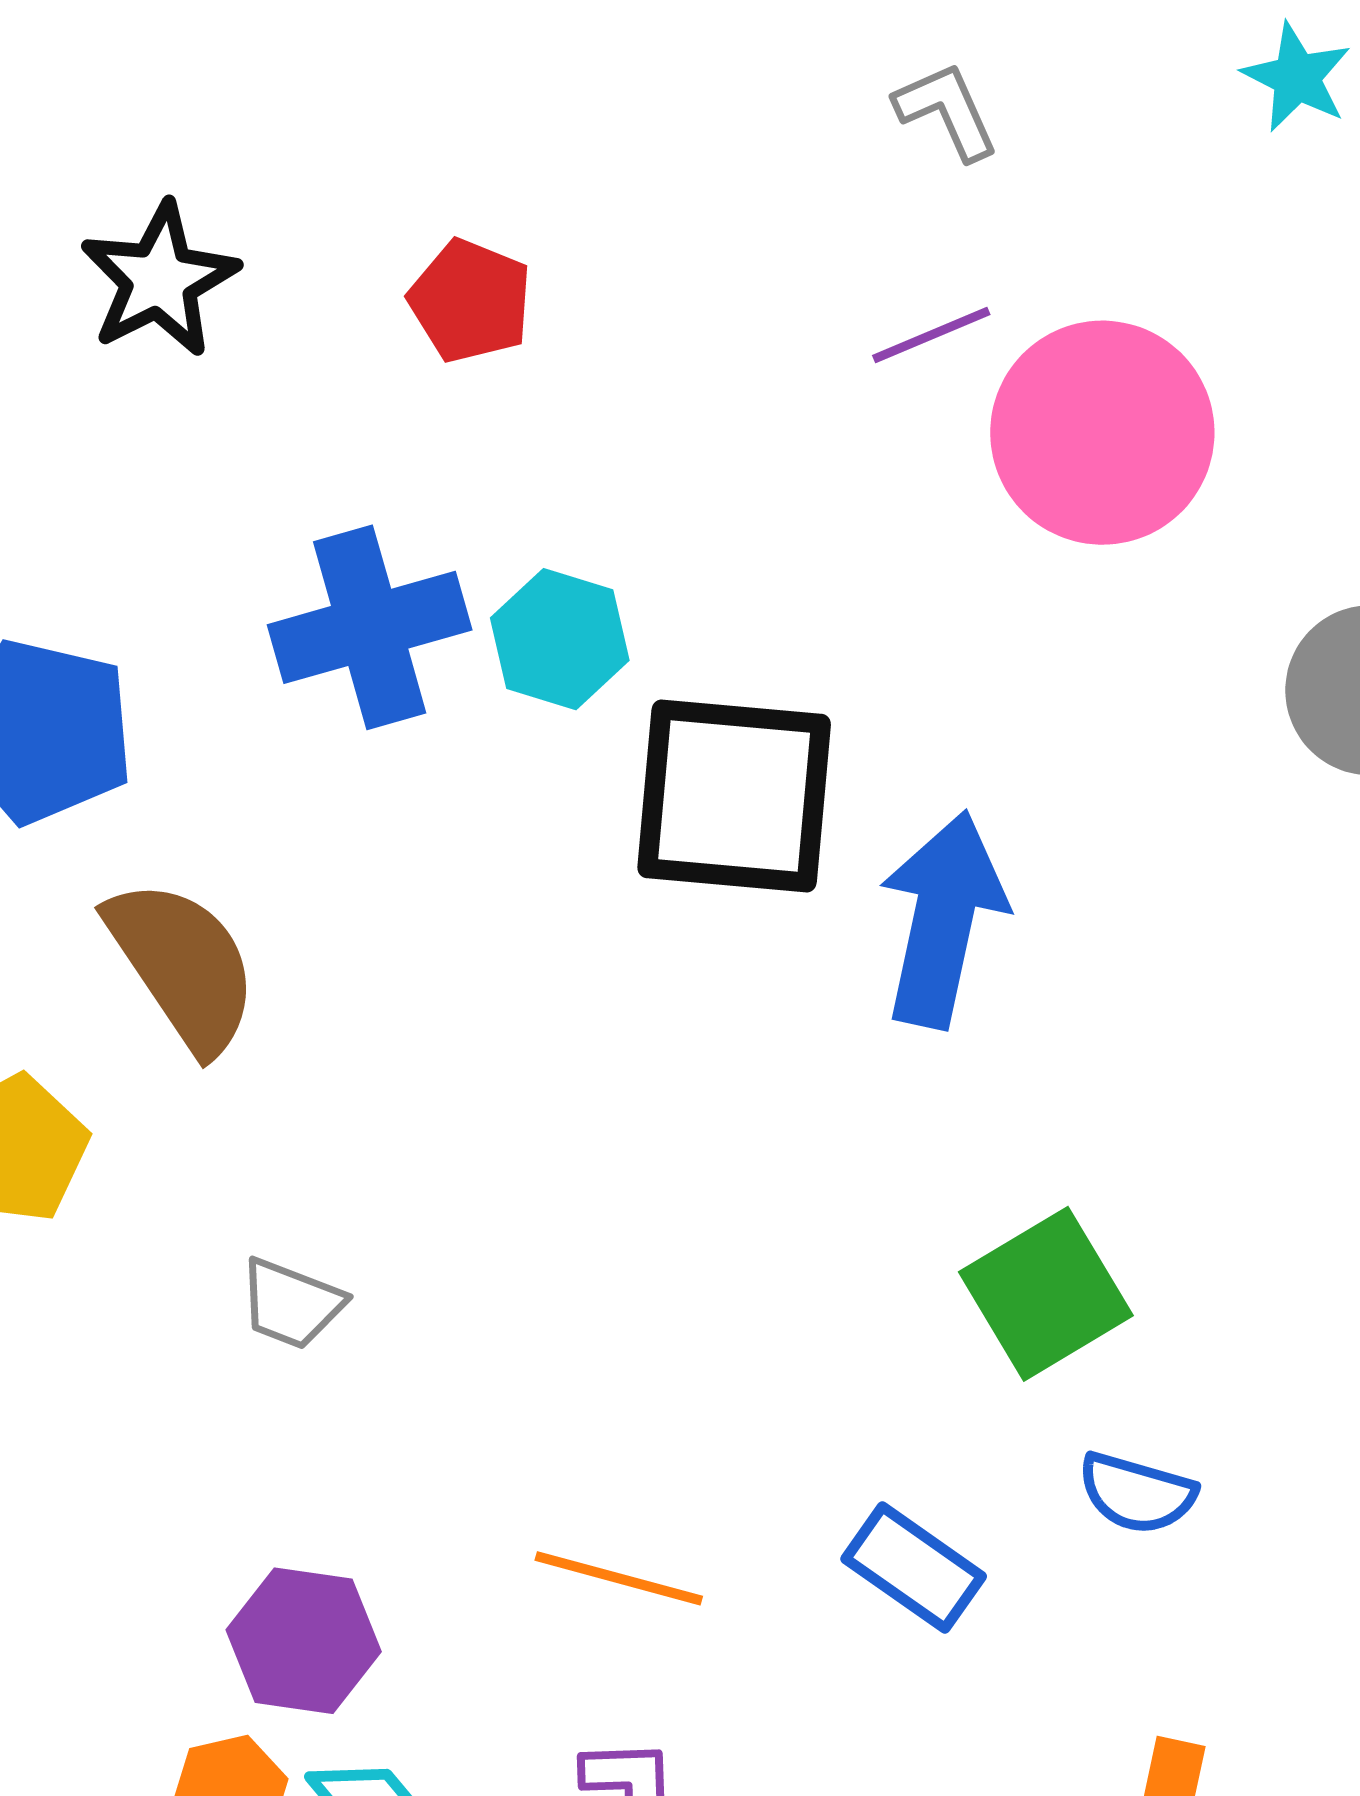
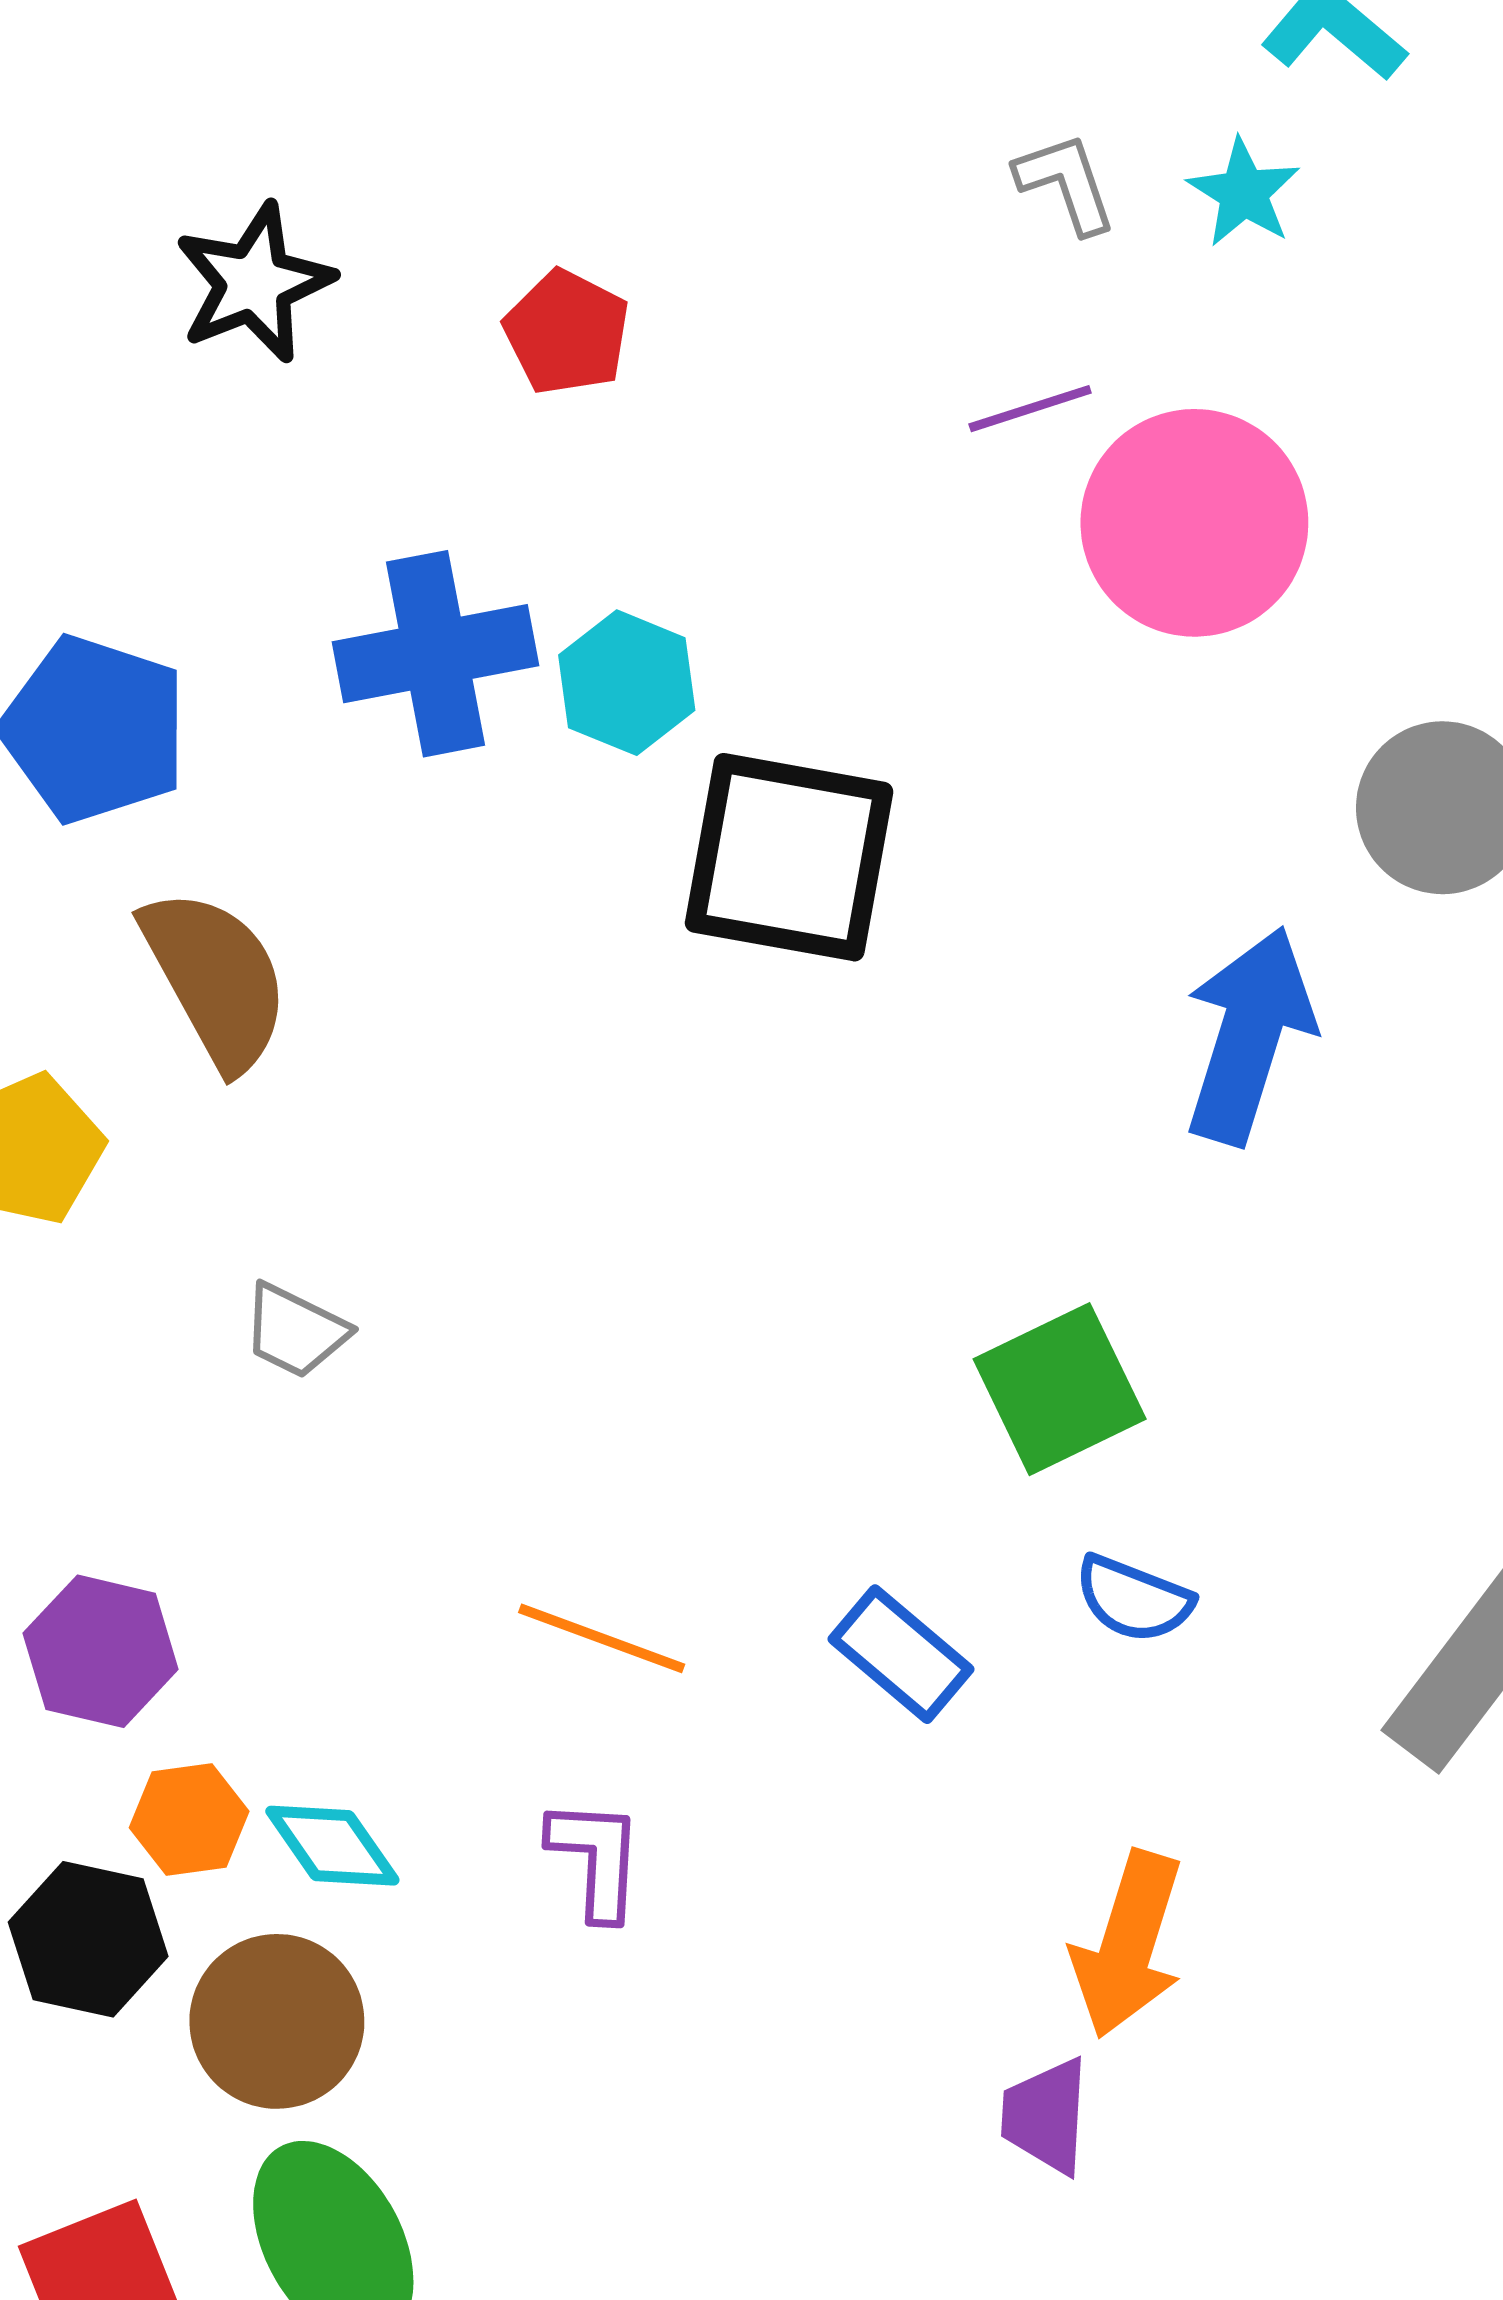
cyan star: (1297, 77) -> (1244, 193), moved
blue arrow: (943, 919) -> (1249, 1035), moved
purple hexagon: (304, 1641) -> (101, 1651), moved

